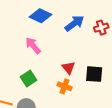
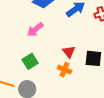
pink arrow: (33, 46) -> (35, 30), turned -90

